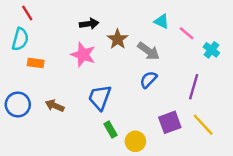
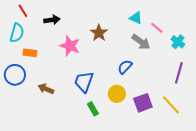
black arrow: (89, 24) -> (52, 20), moved
gray arrow: (148, 51) -> (141, 42), moved
purple line: (194, 87) -> (179, 73), moved
blue circle: (18, 105) -> (15, 75), moved
yellow circle: (135, 141) -> (117, 94), moved

